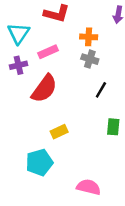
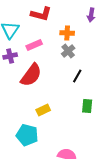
gray cross: (90, 59) -> (68, 51), turned 32
cyan pentagon: (39, 162) -> (27, 135), turned 30

